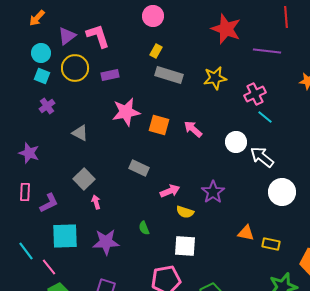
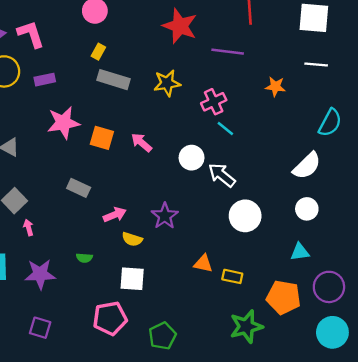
green semicircle: (144, 228) -> (84, 258), turned -64

